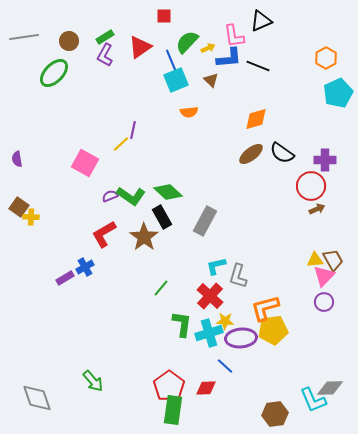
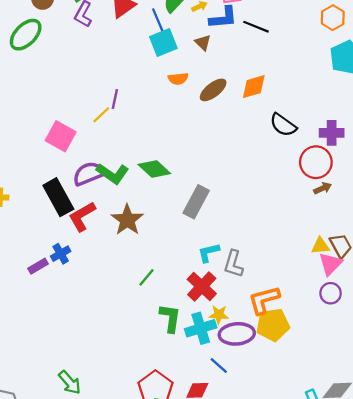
brown ellipse: (251, 154) -> (213, 90), moved
purple semicircle: (110, 196) -> (89, 174), size x1.8
black rectangle: (162, 217) -> (58, 197), moved, size x1.4

